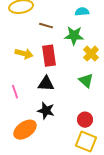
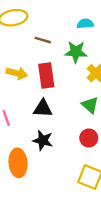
red circle: (85, 120) -> (89, 138), moved
orange ellipse: (25, 130) -> (18, 163), turned -60

